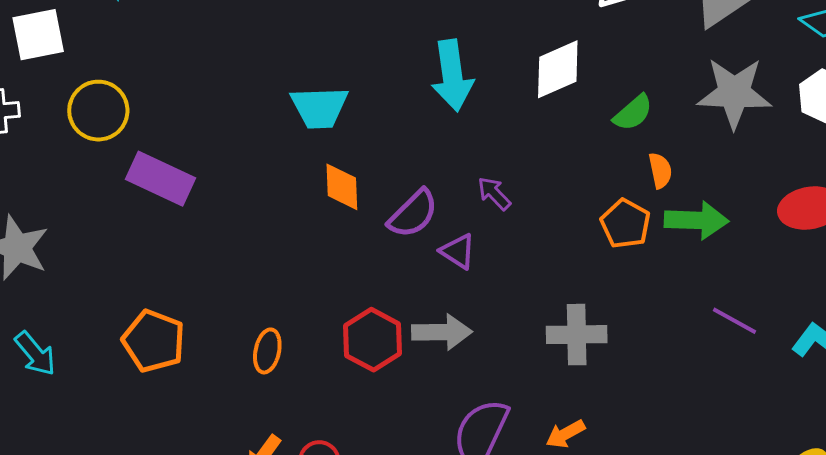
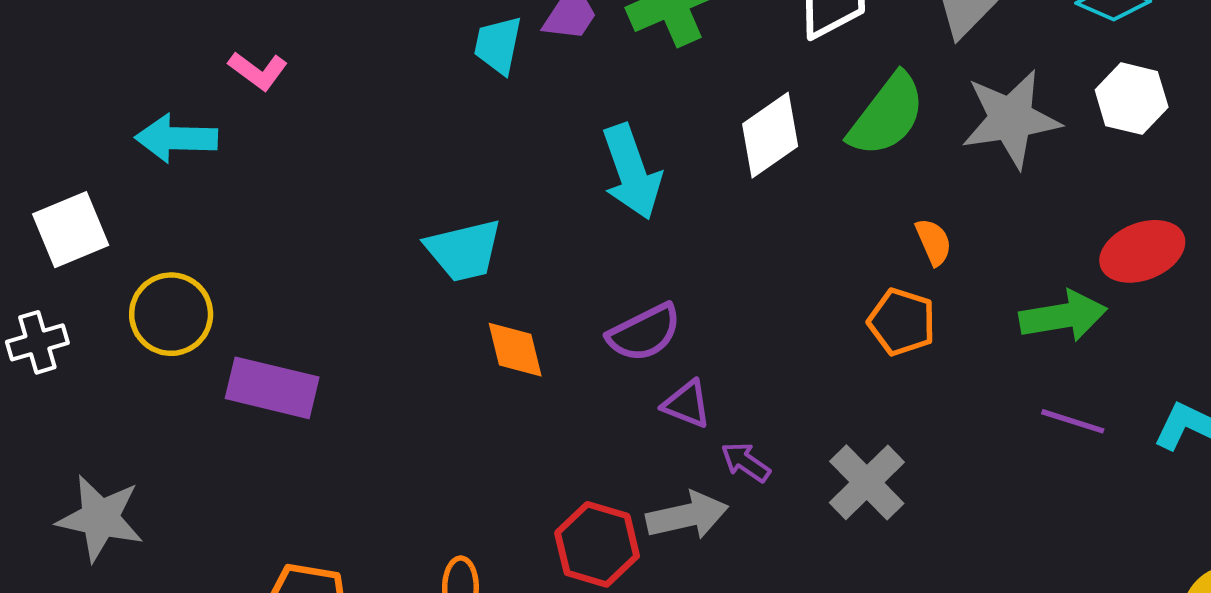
green semicircle: (633, 113) -> (887, 115), moved, size x1.6
purple arrow: (494, 193) -> (746, 462), moved
purple semicircle: (413, 214) -> (644, 333), moved, turned 30
green arrow: (696, 220) -> (1063, 316), moved
gray cross: (577, 335) -> (867, 482), turned -32

